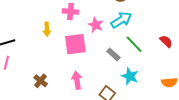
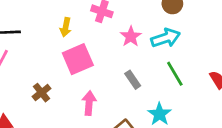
pink square: (75, 44) -> (78, 59), moved, turned -30
gray rectangle: (113, 54) -> (133, 80), moved

